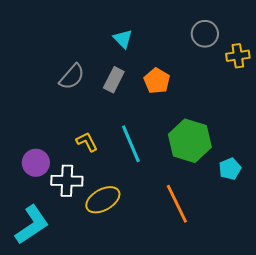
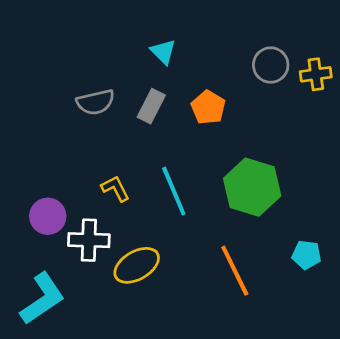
gray circle: (205, 34) -> (271, 65), moved
gray semicircle: (72, 77) -> (96, 102), turned 36
cyan pentagon: (230, 169) -> (306, 255), moved, turned 30

